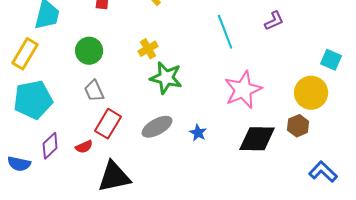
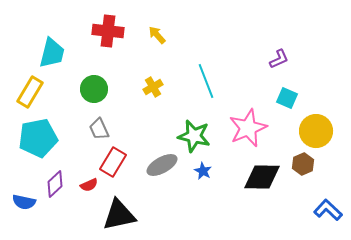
cyan line: (225, 32) -> (206, 81), moved
cyan square: (331, 60) -> (287, 98), moved
green star: (166, 78) -> (194, 136), moved

